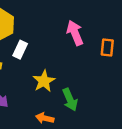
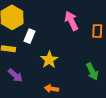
green arrow: (70, 100) -> (92, 72), moved

